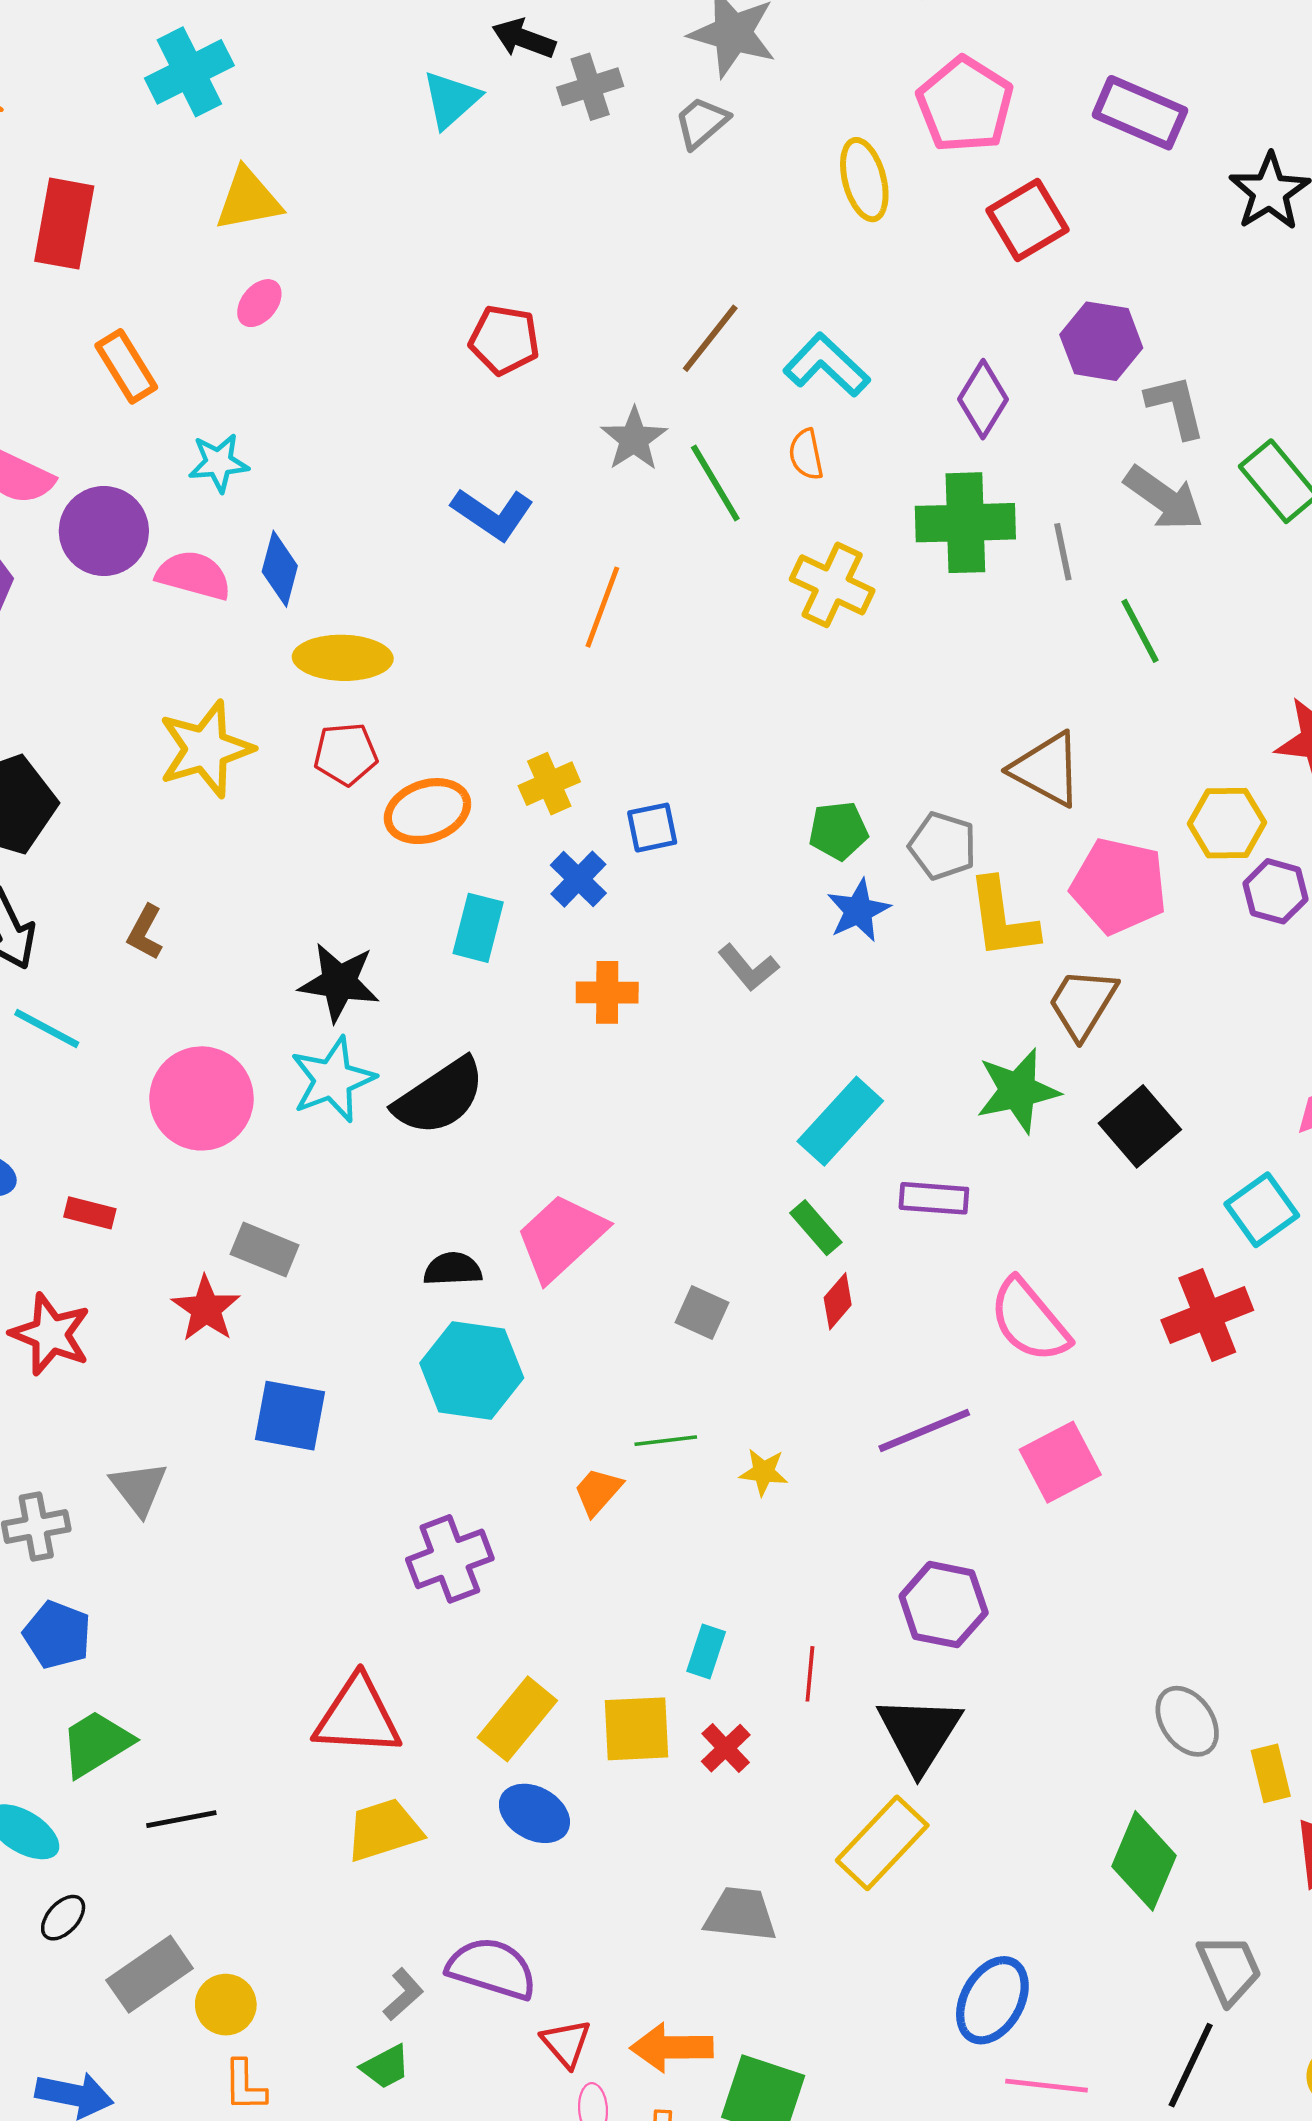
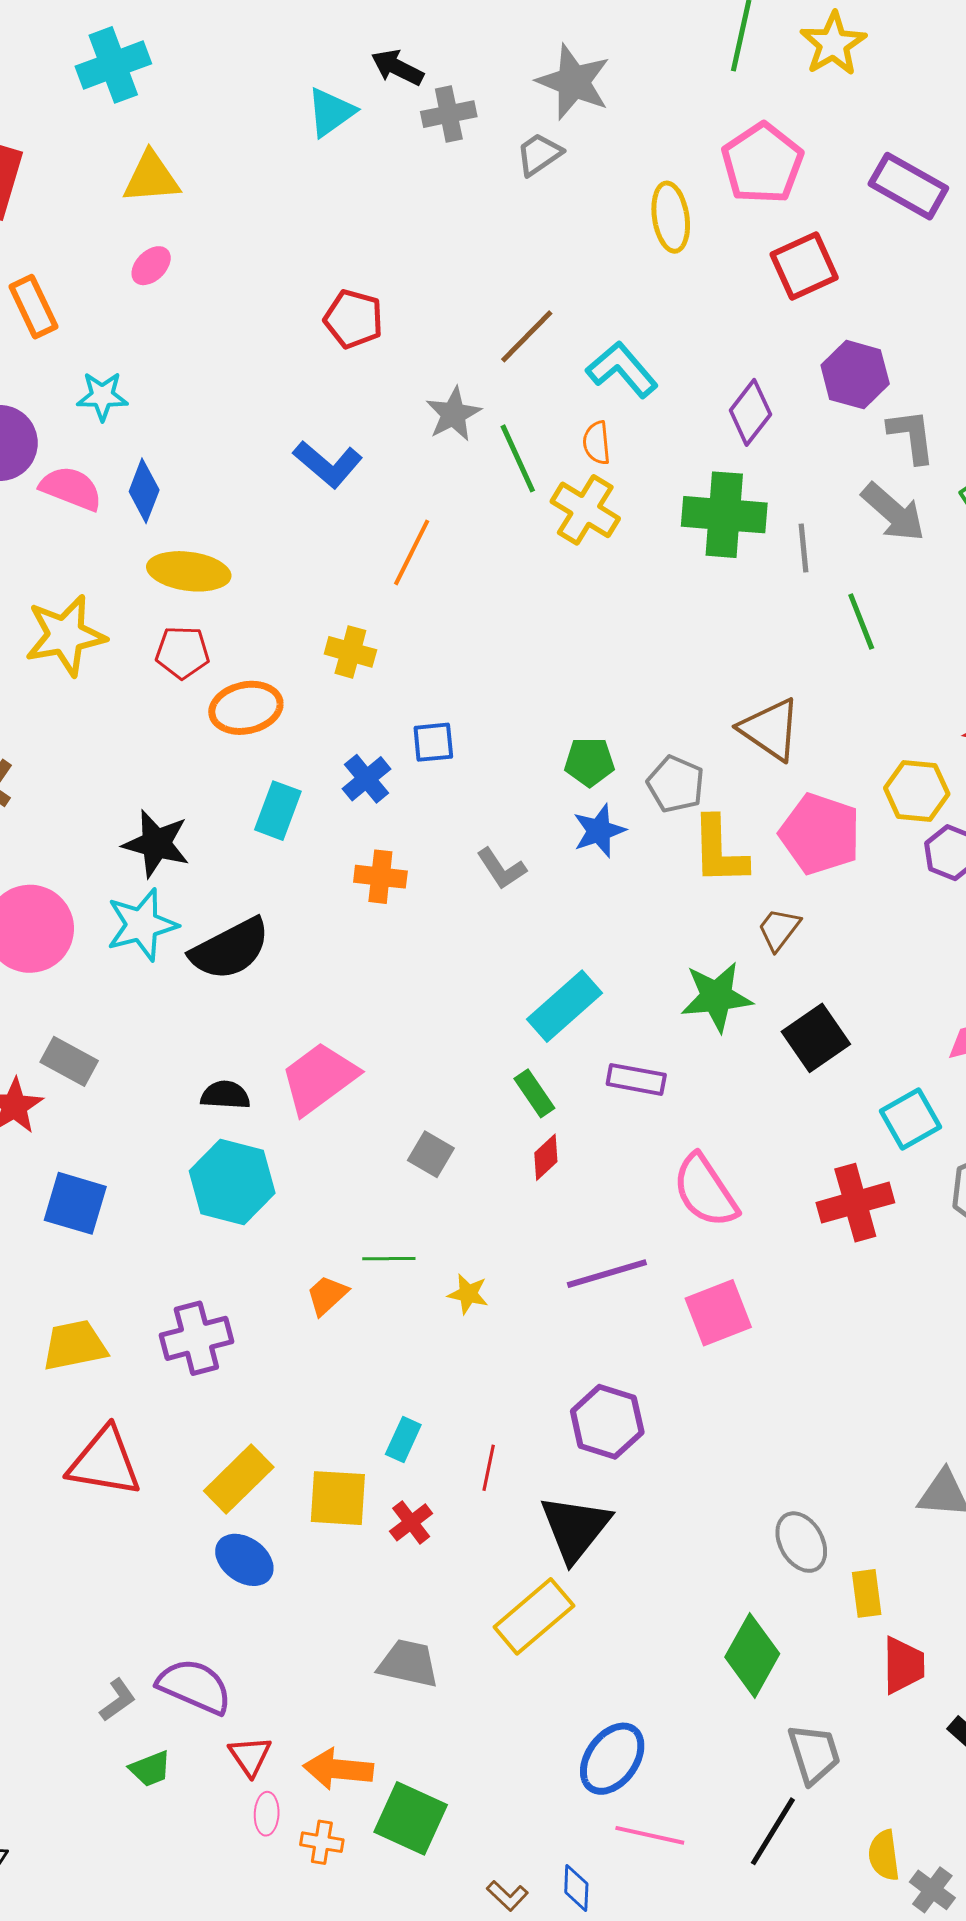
yellow cross: (832, 585) -> (585, 510), moved
yellow cross: (549, 784) -> (350, 652), moved, turned 33
brown trapezoid: (1083, 1003) -> (779, 929), size x0.7
yellow trapezoid: (384, 1830) -> (75, 1345), moved
green trapezoid: (386, 2067) -> (150, 1769), moved

